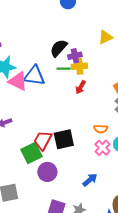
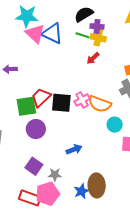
orange semicircle: (101, 129) -> (100, 104), size x1.6
pink cross: (102, 148) -> (82, 100), moved

